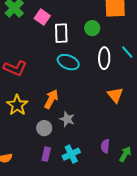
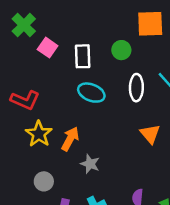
pink square: (42, 17) -> (48, 48), moved
yellow star: (17, 105) -> (39, 134), moved
gray circle: (44, 128) -> (44, 181), moved

